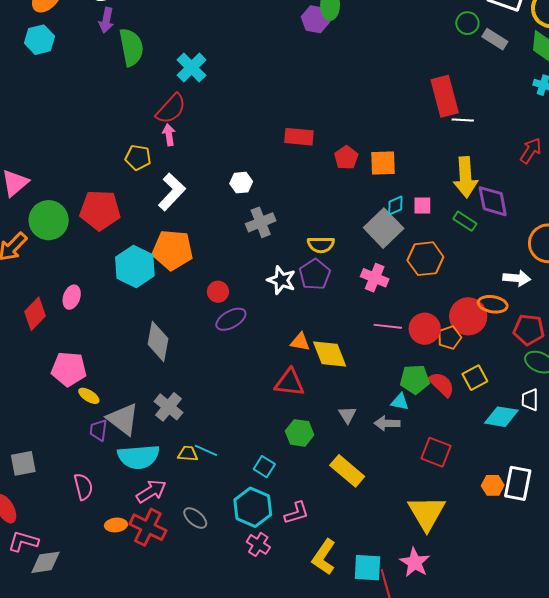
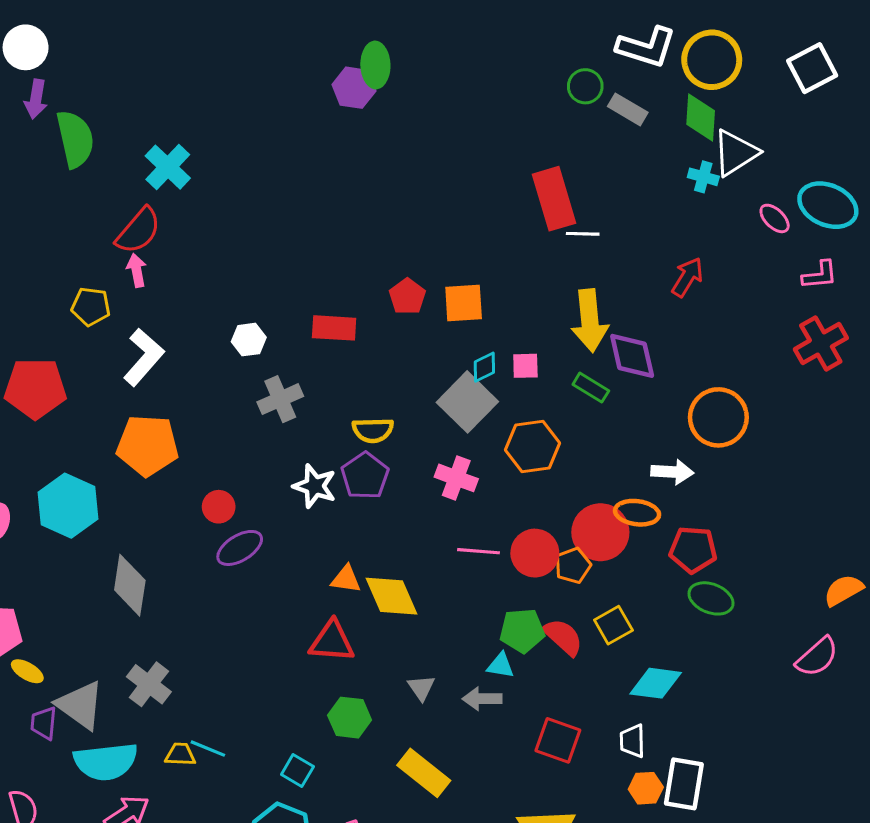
red rectangle: (299, 137) -> (334, 328), moved
cyan hexagon: (135, 267) -> (68, 506), moved
white trapezoid: (530, 400) -> (632, 741), moved

